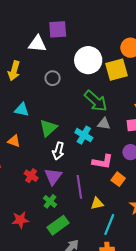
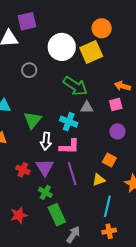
pink L-shape: (103, 162) -> (69, 147), moved
yellow triangle: (97, 203) -> (99, 180), moved
green rectangle: (58, 225) -> (57, 215), turned -70

